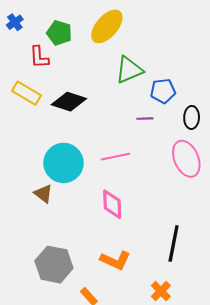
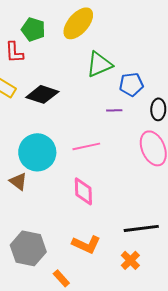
black line: (174, 243) -> (141, 228), turned 72
orange cross: (161, 291) -> (130, 260), moved

